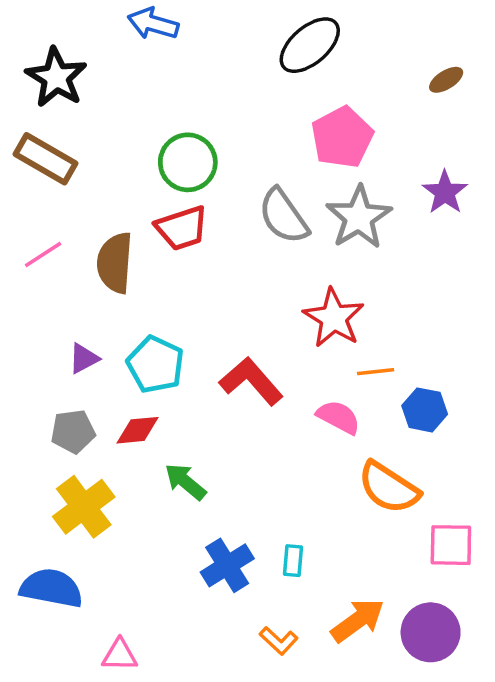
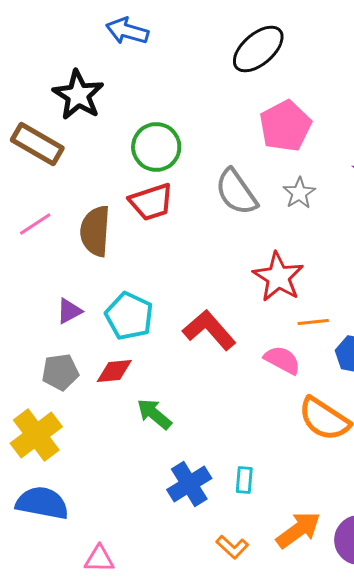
black star: (56, 77) -> (78, 95), moved
gray star: (359, 217) -> (299, 193), size x0.6
yellow cross: (84, 507) -> (36, 435), moved

